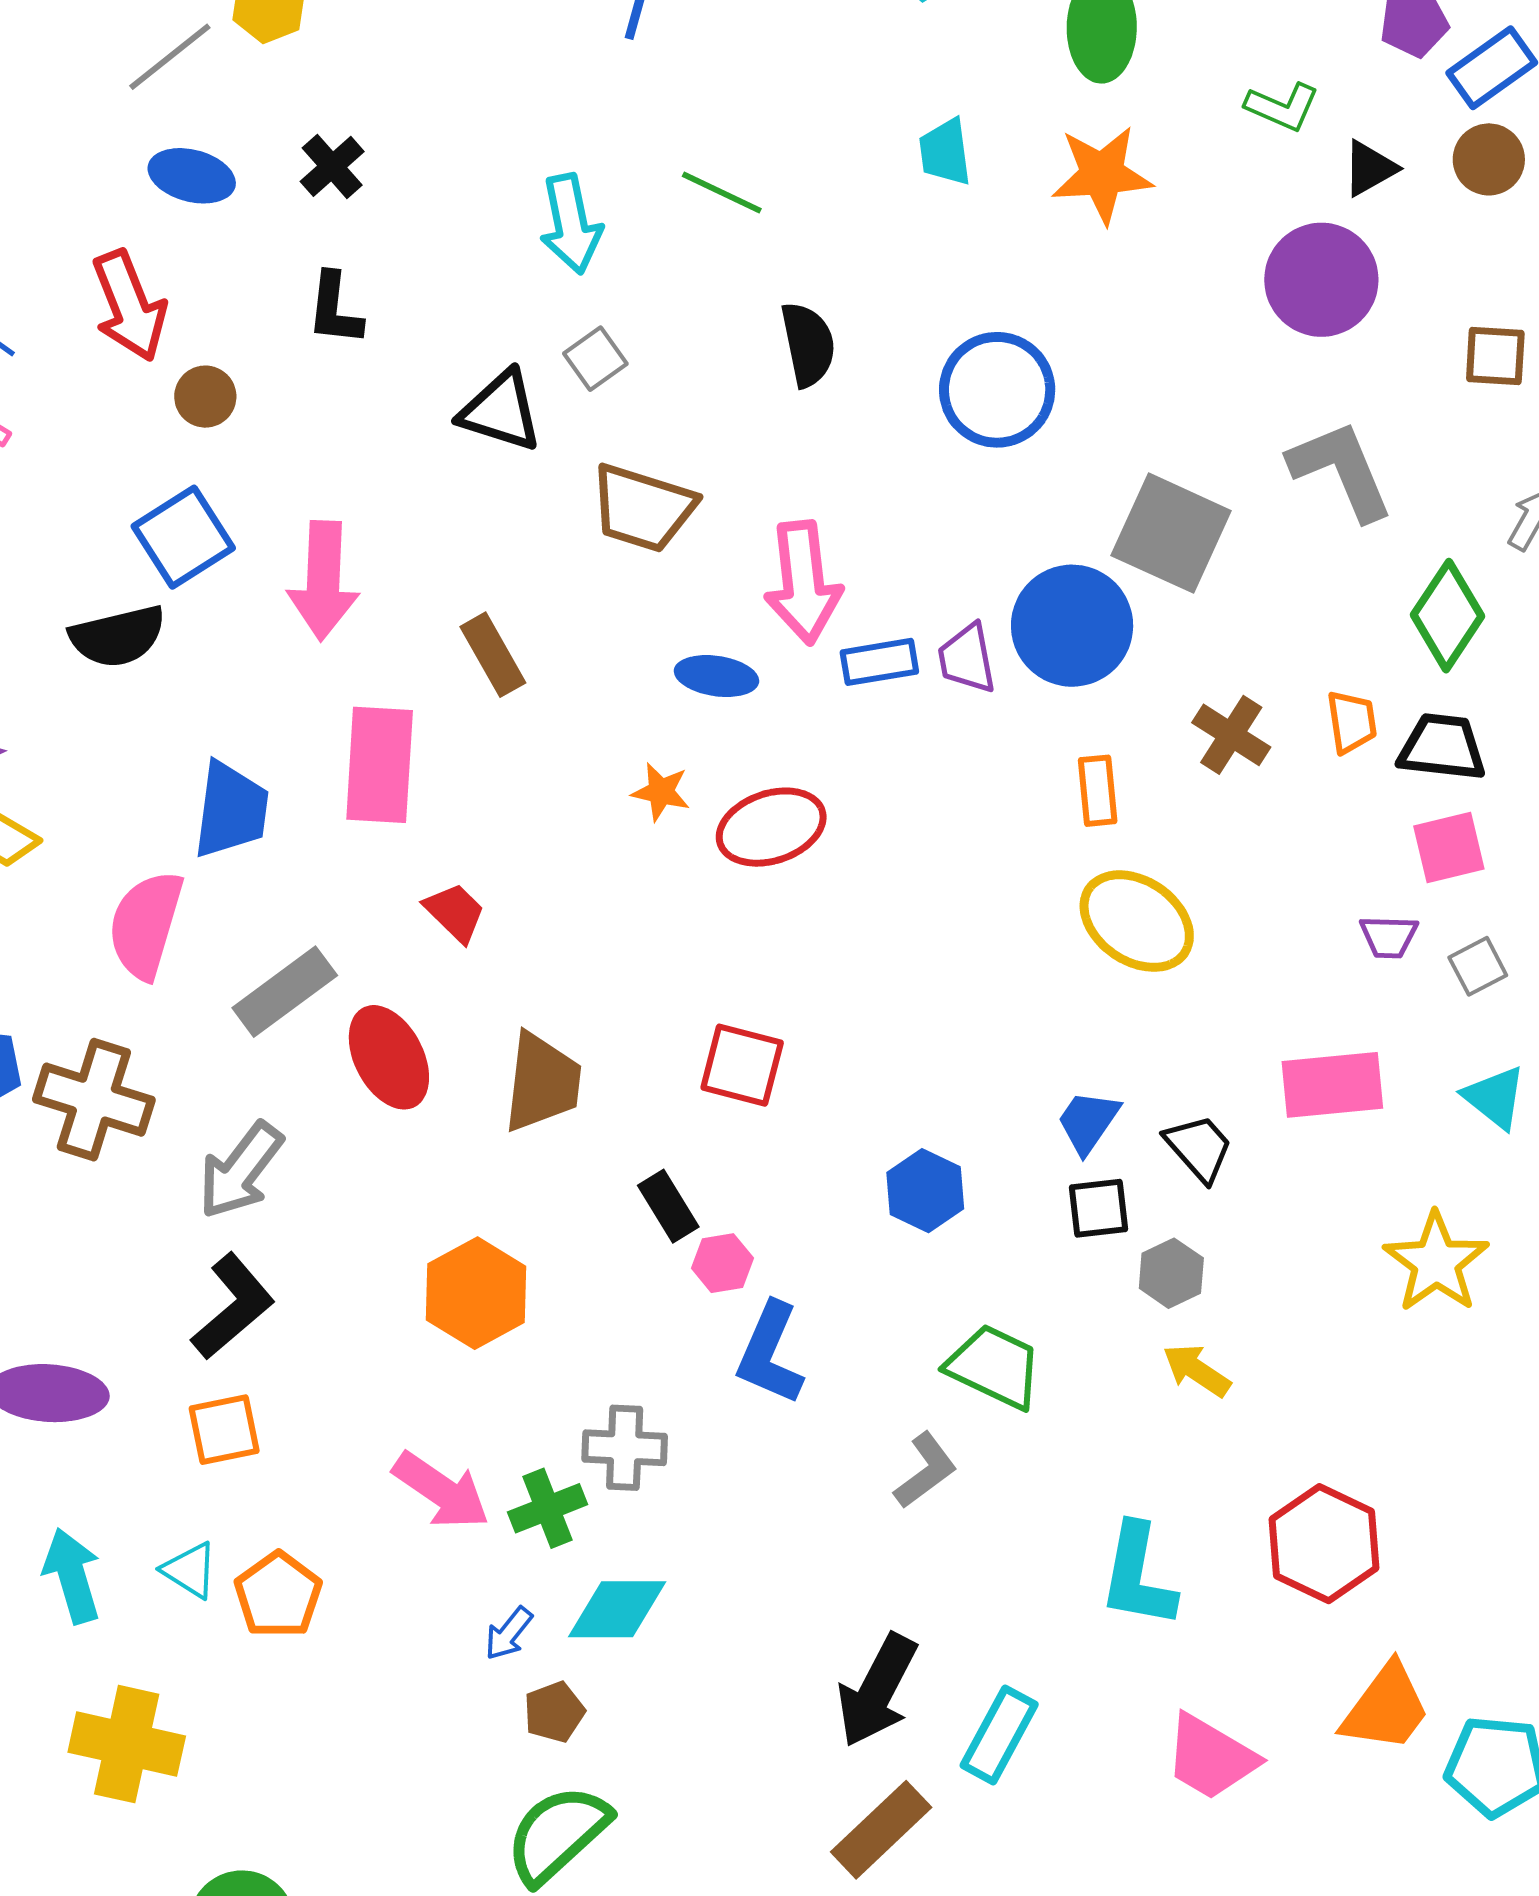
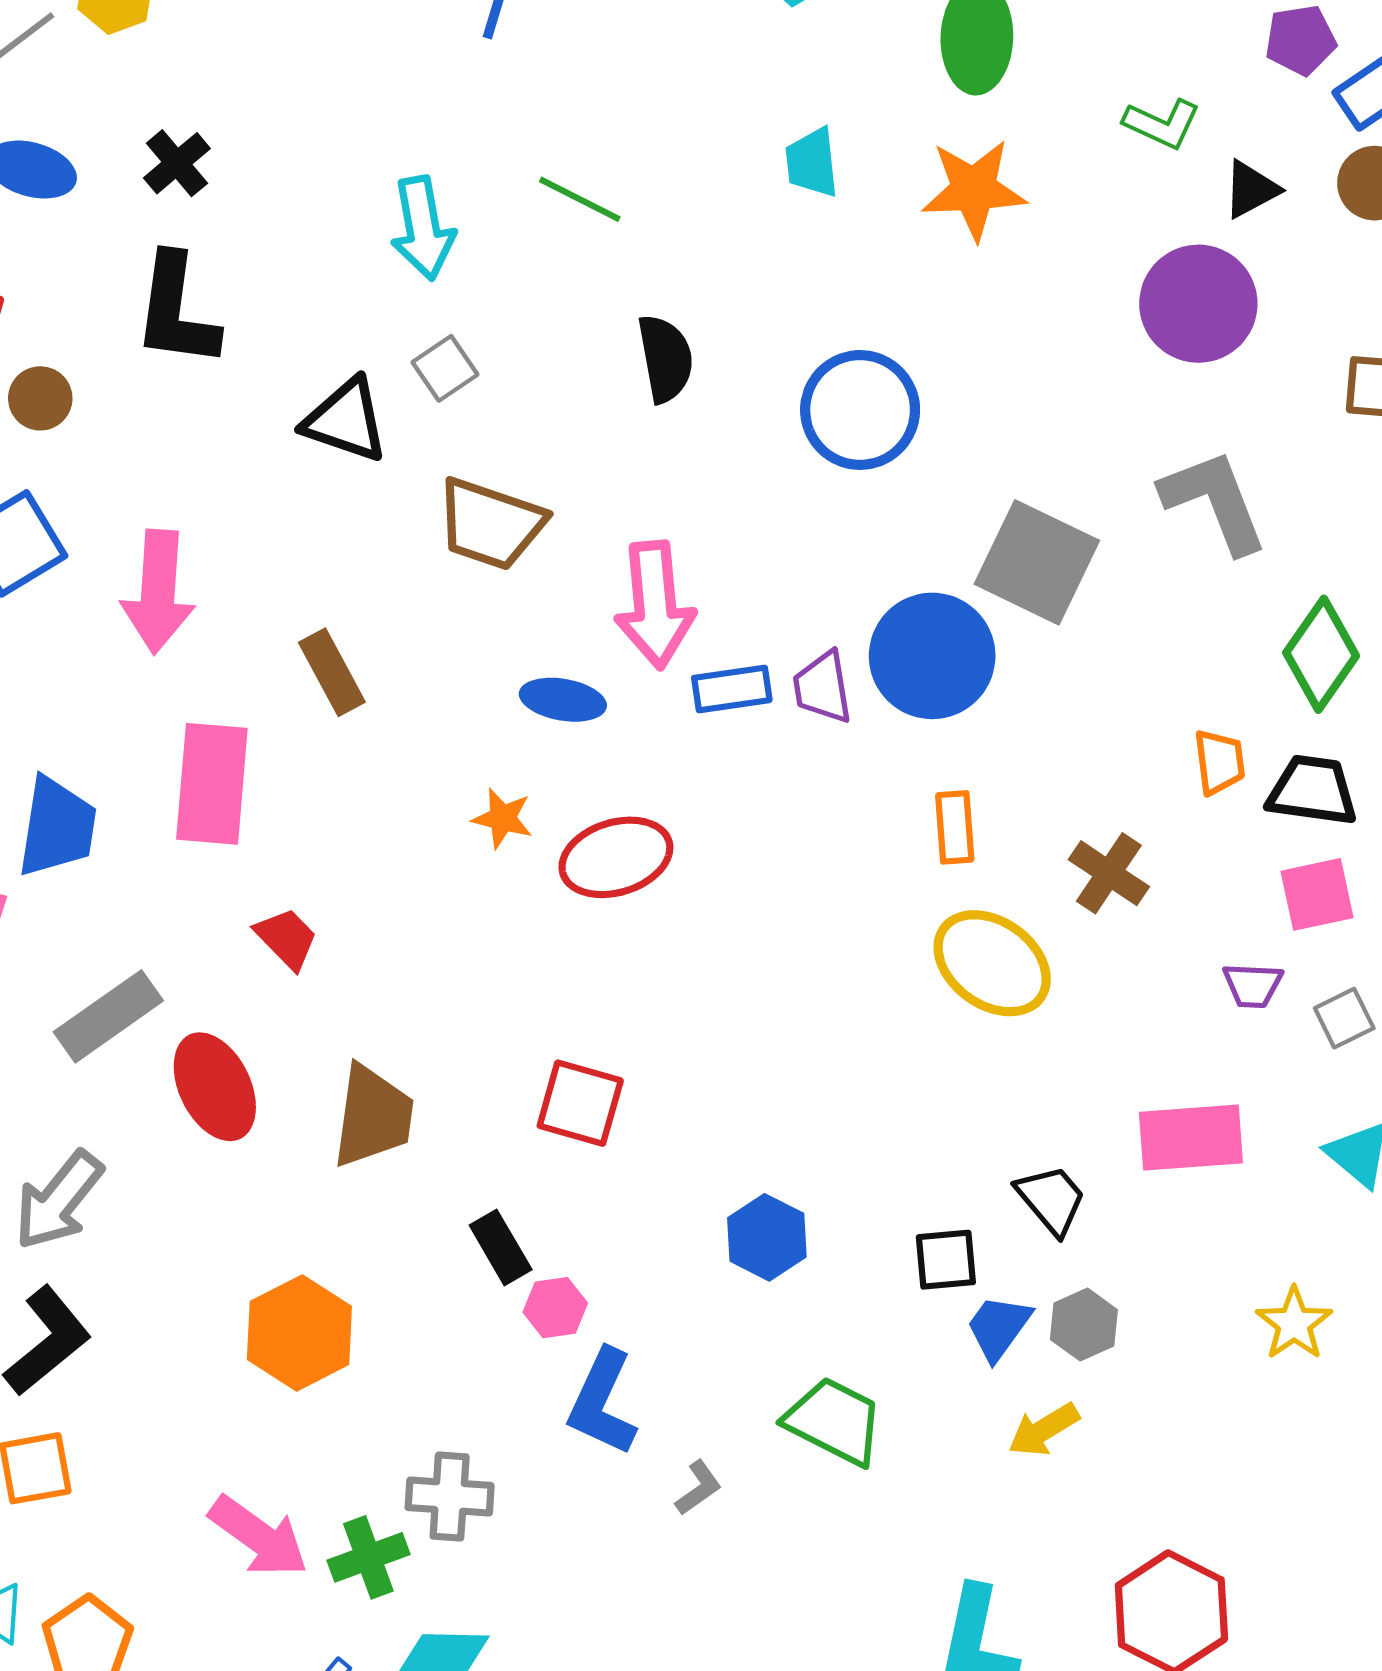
black L-shape: (335, 309) -> (176, 311), size x1.5
brown cross: (1231, 735) -> (1109, 873), moved
blue trapezoid: (1088, 1122) -> (999, 1327), moved
yellow star: (1436, 1262) -> (1294, 1324), size x0.7
gray hexagon: (1171, 1273) -> (1084, 1325), moved
yellow arrow: (1197, 1370) -> (1044, 1430), turned -66
gray L-shape: (925, 1470) -> (698, 1488), moved, size x0.7

